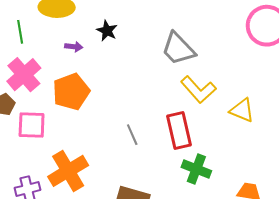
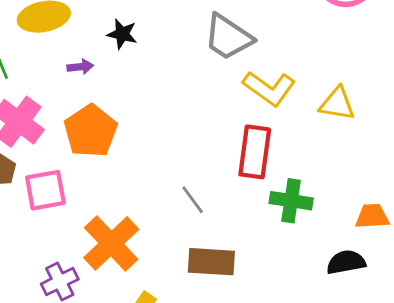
red rectangle: (179, 131) -> (255, 152), turned 33
gray line: (132, 135) -> (193, 200), moved

